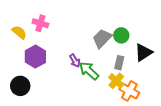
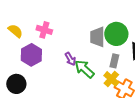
pink cross: (40, 23) -> (44, 30), moved
green circle: (121, 35) -> (116, 34), size x1.5
gray trapezoid: (102, 38) -> (97, 37), turned -45

